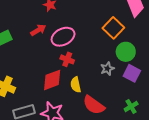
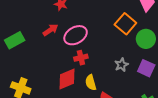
green circle: (126, 52) -> (146, 39), moved
red cross: (67, 59) -> (81, 58), turned -32

